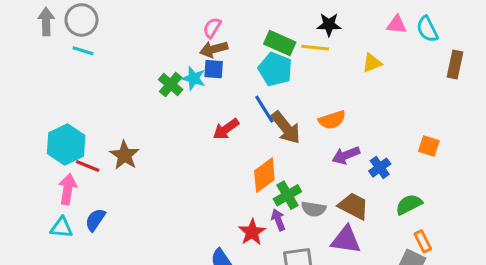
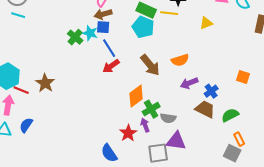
blue line: (264, 109) -> (109, 48), moved
brown trapezoid: (354, 206) -> (205, 109), moved
purple triangle: (346, 240) -> (176, 141), moved

